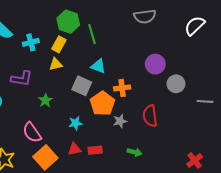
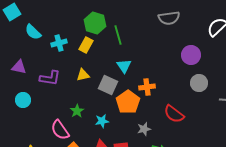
yellow triangle: (56, 64) -> (83, 75), moved
purple circle: (155, 64) -> (191, 55), moved
cyan triangle: (98, 66) -> (124, 66), turned 35
green star: (45, 100) -> (77, 111), moved
red semicircle: (150, 116) -> (174, 114), turned -45
gray star: (120, 121) -> (144, 129), moved

